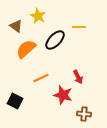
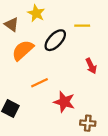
red arrow: (78, 77) -> (91, 66), moved

